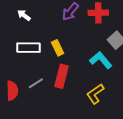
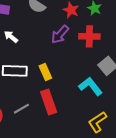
red rectangle: (61, 76) -> (49, 102), turned -35
yellow L-shape: (95, 94) -> (97, 122), moved

